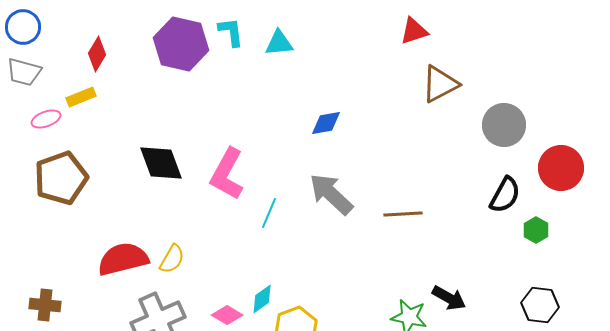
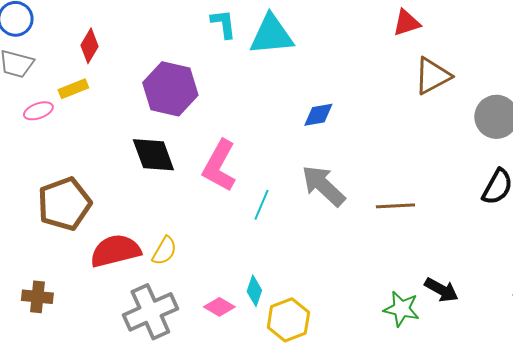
cyan triangle: (279, 43) -> (271, 35), size x1.6
purple hexagon: (181, 44) -> (170, 89), moved
brown pentagon: (61, 178) -> (64, 204), moved
cyan diamond: (262, 299) -> (254, 291), turned -36

